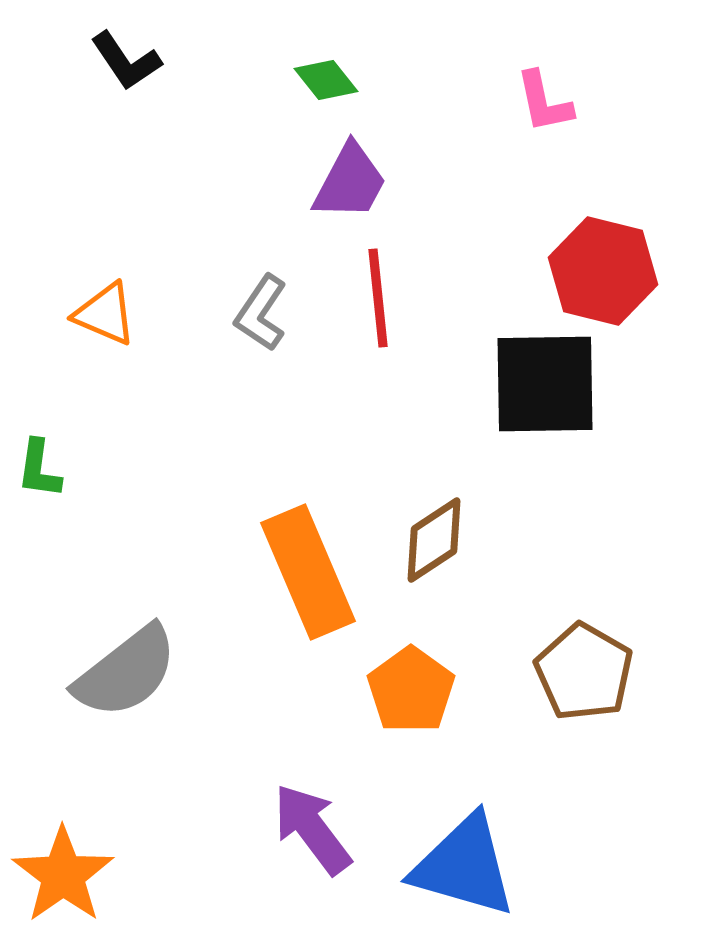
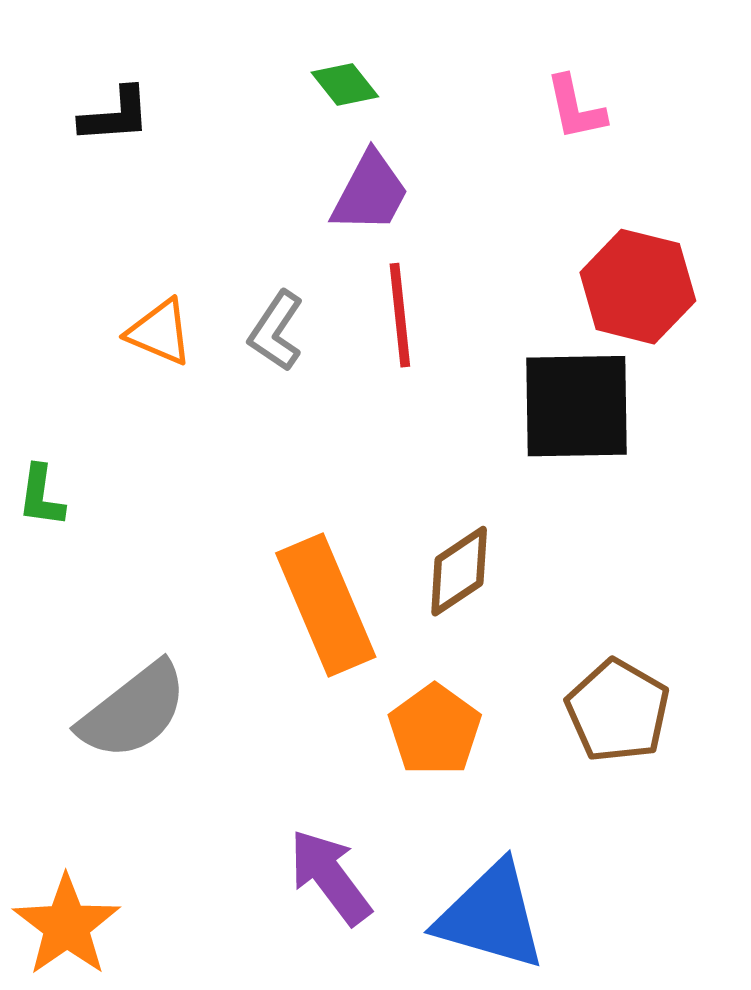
black L-shape: (126, 61) -> (115, 115), moved, turned -60
orange triangle: (105, 314) -> (160, 332), moved

